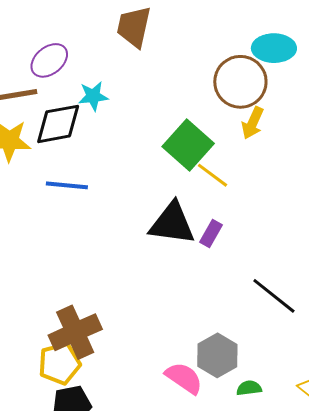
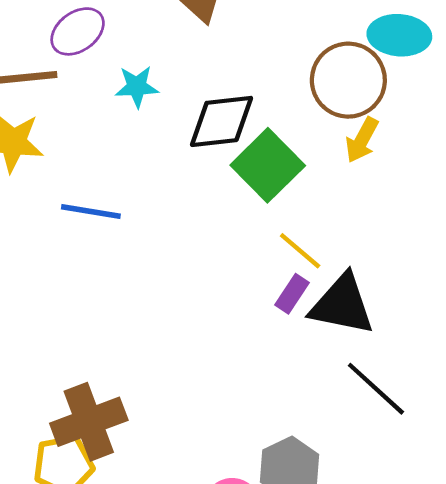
black diamond: (58, 124) -> (221, 121), moved
yellow line: (213, 175) -> (300, 251), moved
black triangle: (172, 223) -> (342, 305), moved

